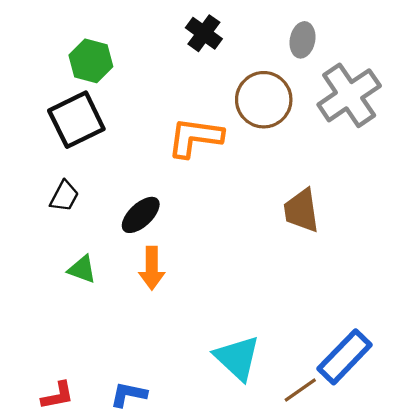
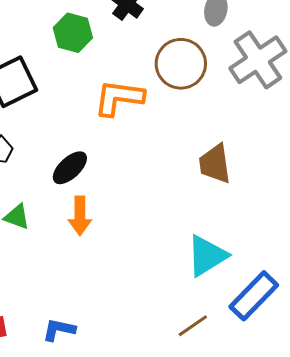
green hexagon: (91, 61) -> (73, 33), moved
cyan triangle: (237, 358) -> (207, 256), moved, turned 45
brown line: (300, 390) -> (193, 326), moved

